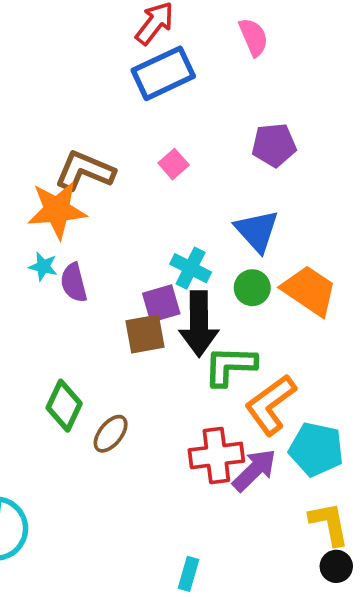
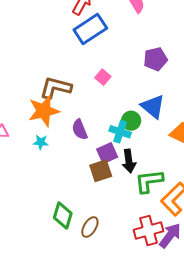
purple semicircle: (74, 283) -> (80, 130), moved
green circle: (252, 288) -> (131, 121), moved
black arrow: (199, 324) -> (129, 161), size x0.7

